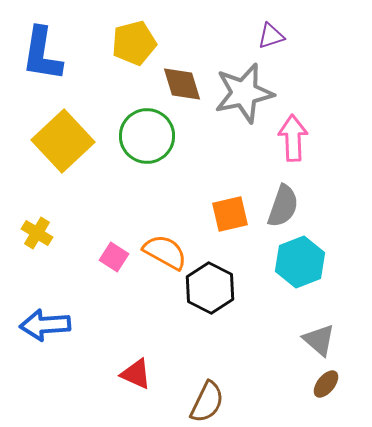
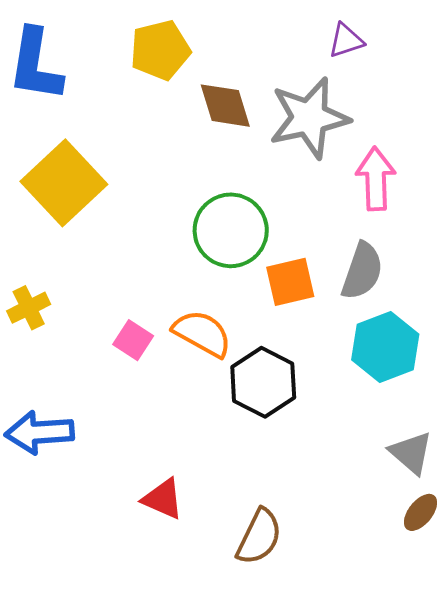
green circle: (147, 136) -> (231, 230), moved
yellow cross: (37, 233) -> (29, 308), turned 32

